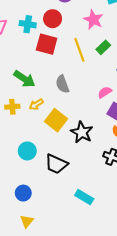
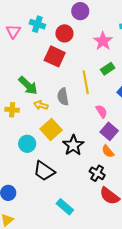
cyan cross: (28, 24) -> (37, 24), moved
yellow line: (79, 50) -> (86, 82), moved
pink semicircle: (105, 92) -> (102, 111), turned 80
yellow arrow: (36, 104) -> (41, 105), moved, turned 40
cyan circle: (27, 151) -> (27, 144), moved

